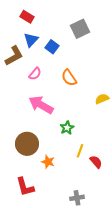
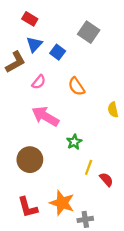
gray square: (80, 29) -> (89, 32), turned -30
yellow semicircle: (102, 99) -> (113, 110), turned -80
orange star: (48, 162) -> (62, 203), moved, size x1.6

